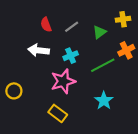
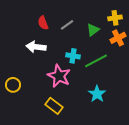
orange cross: (126, 50) -> (118, 38), moved
cyan cross: (71, 56) -> (73, 56), moved, turned 32
pink star: (63, 81) -> (59, 76), turned -30

